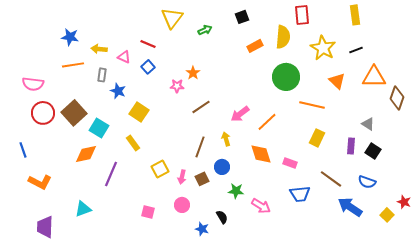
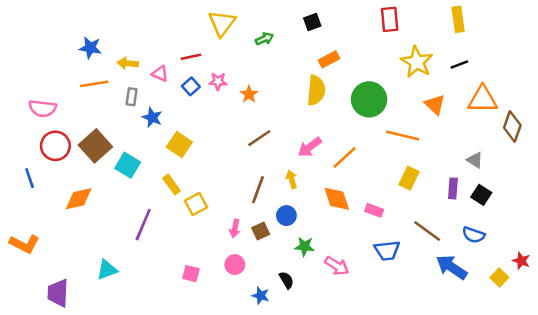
yellow semicircle: (283, 37) -> (316, 90), moved
red line: (148, 44) -> (191, 57), turned -35
pink star: (177, 86) -> (218, 81), moved
blue line: (23, 150) -> (30, 178), moved
orange diamond: (86, 154) -> (79, 199), moved
yellow square: (160, 169) -> (196, 204), moved
orange L-shape: (40, 182) -> (24, 244), moved

